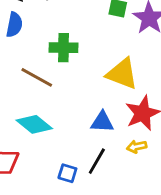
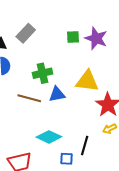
blue triangle: (102, 122) -> (57, 94), moved
cyan diamond: (34, 124) -> (49, 137), moved

